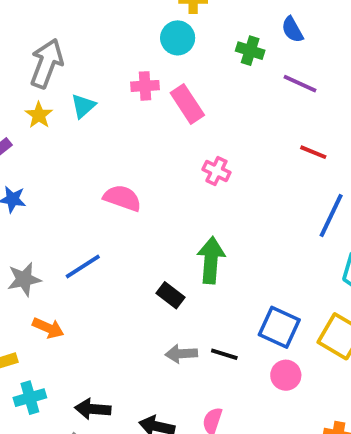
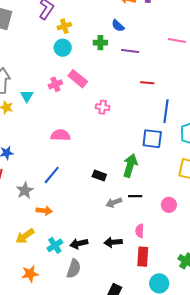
pink cross: (145, 86) -> (55, 84), moved
green arrow: (211, 260) -> (130, 165), moved, turned 30
blue square: (279, 327) -> (152, 139), moved
pink circle: (286, 375) -> (169, 205), moved
cyan cross: (30, 398) -> (55, 245), moved

